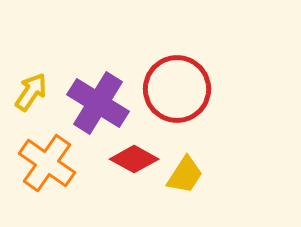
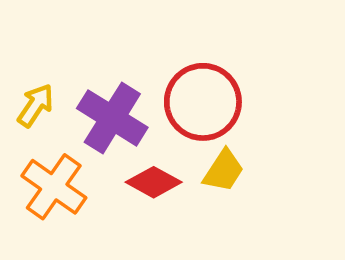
yellow trapezoid: (185, 175) -> (224, 171), moved

